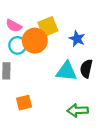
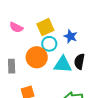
orange circle: (35, 41) -> (37, 57), moved
cyan circle: (17, 45) -> (49, 44), moved

